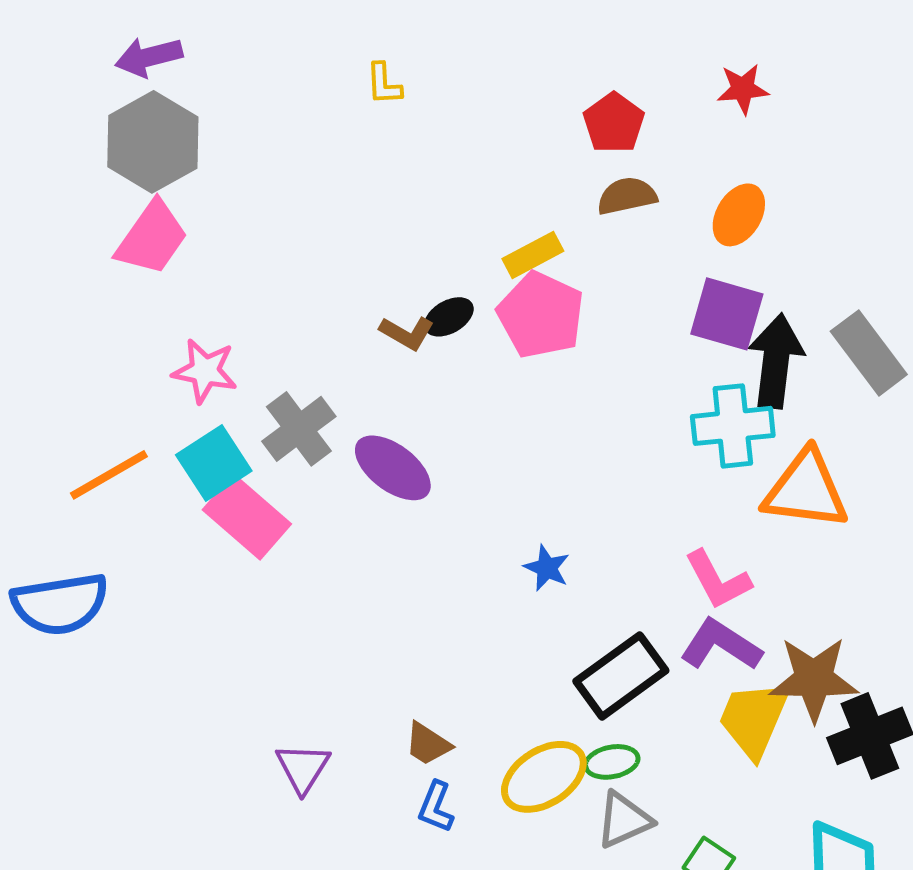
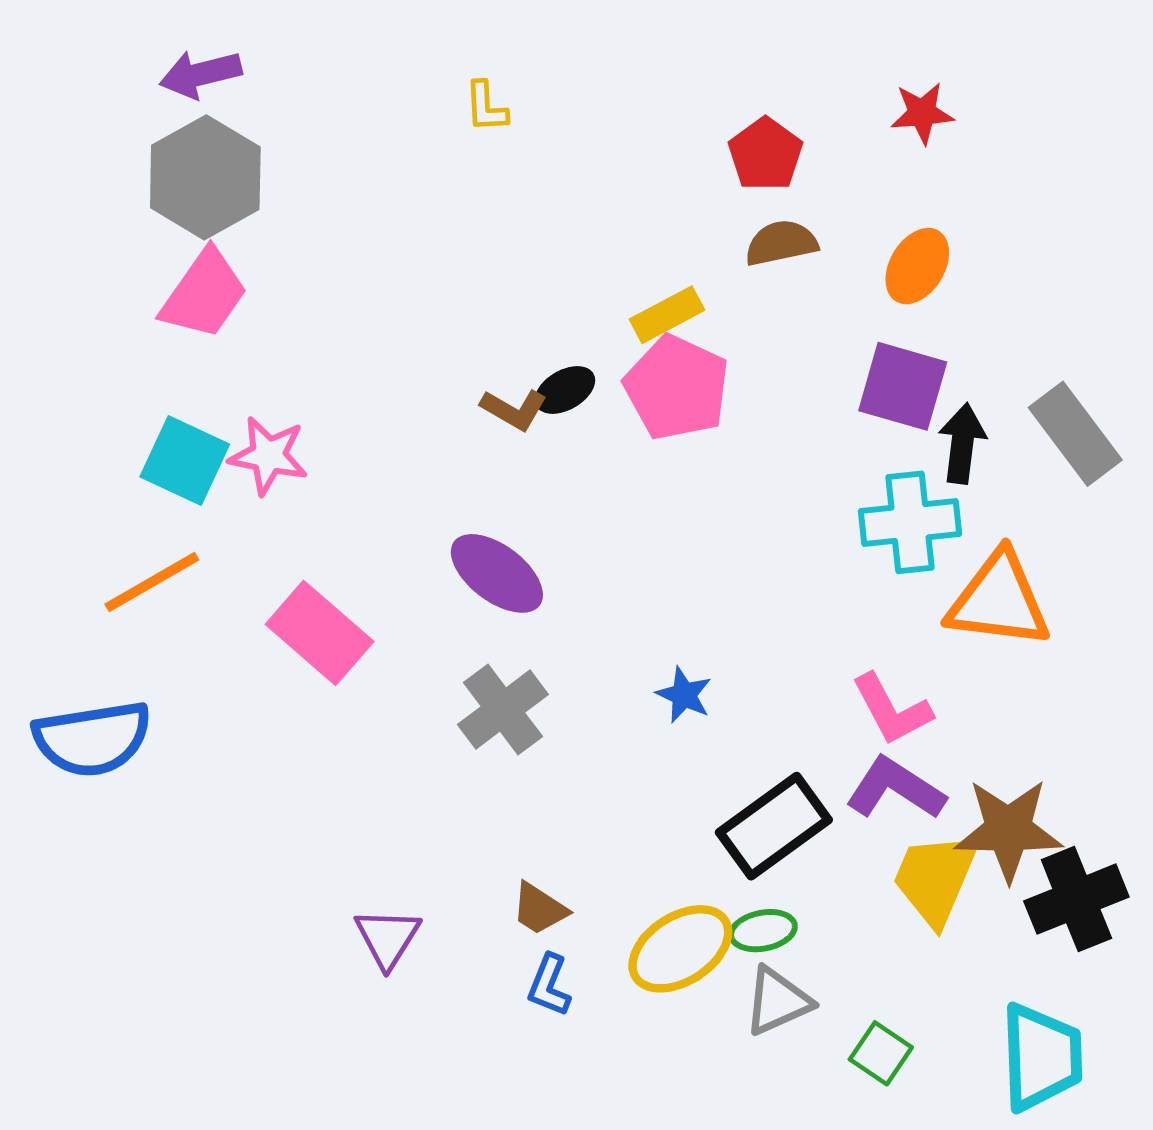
black arrow: (776, 361) -> (962, 443), size x0.7
gray cross: (299, 429) -> (503, 710), moved
cyan square: (214, 463) -> (185, 460), moved, turned -32

